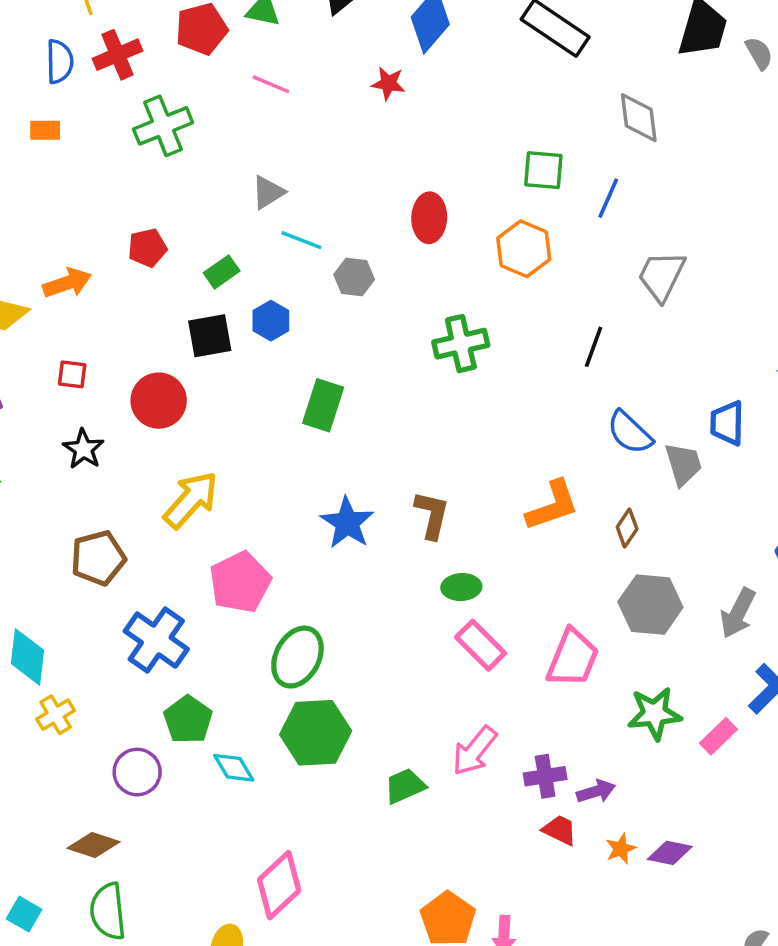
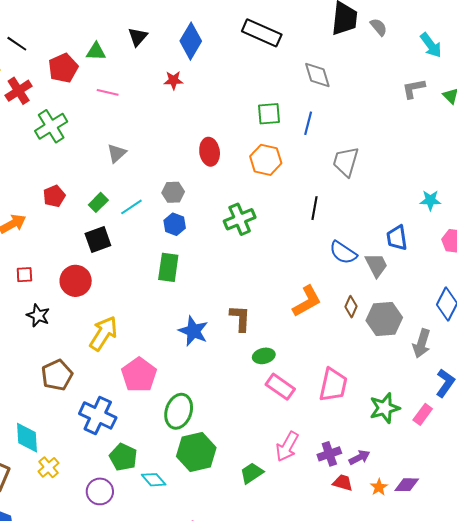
cyan line: (301, 240) -> (131, 207), moved, turned -45
blue hexagon: (271, 321) -> (175, 224), moved
gray hexagon: (650, 605) -> (384, 319), moved

